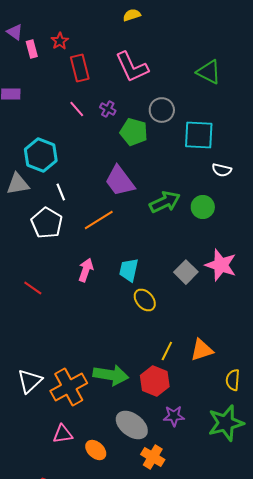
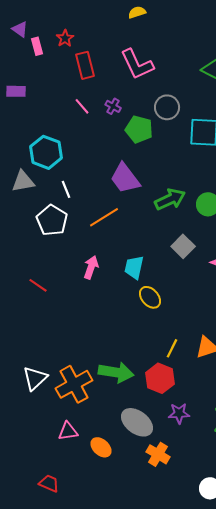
gray square: (186, 272) -> (183, 246), moved

